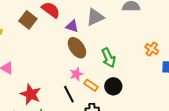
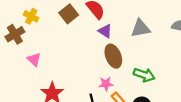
purple triangle: (72, 26) -> (105, 31), moved
green arrow: (109, 58) -> (144, 75), turned -60

